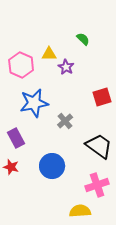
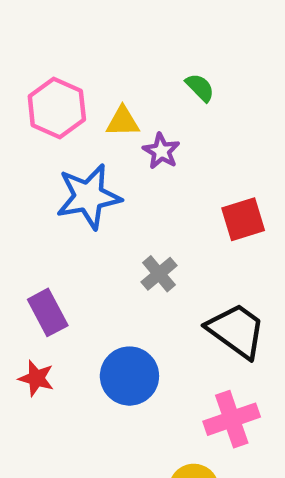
pink hexagon: (21, 65) -> (57, 108), moved
blue star: (34, 103) -> (89, 197), moved

